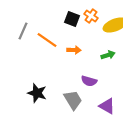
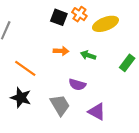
orange line: (47, 40) -> (25, 68), moved
green arrow: (108, 55) -> (88, 55), moved, turned -144

